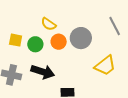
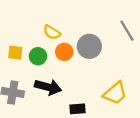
yellow trapezoid: (105, 66) -> (115, 93), moved

